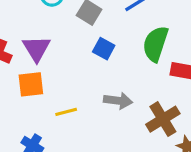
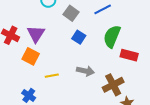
orange square: (31, 84) -> (31, 56), turned 30

